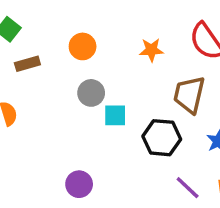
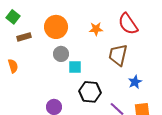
orange circle: (83, 46) -> (56, 27), size x1.5
black hexagon: (162, 138) -> (90, 92), moved

